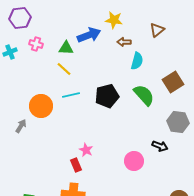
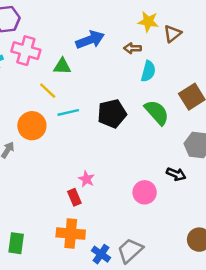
yellow star: (114, 20) -> (148, 22), moved
pink cross: (36, 44) -> (26, 51), size x1.6
green triangle: (66, 48) -> (62, 66), moved
yellow line: (64, 69) -> (48, 91), moved

